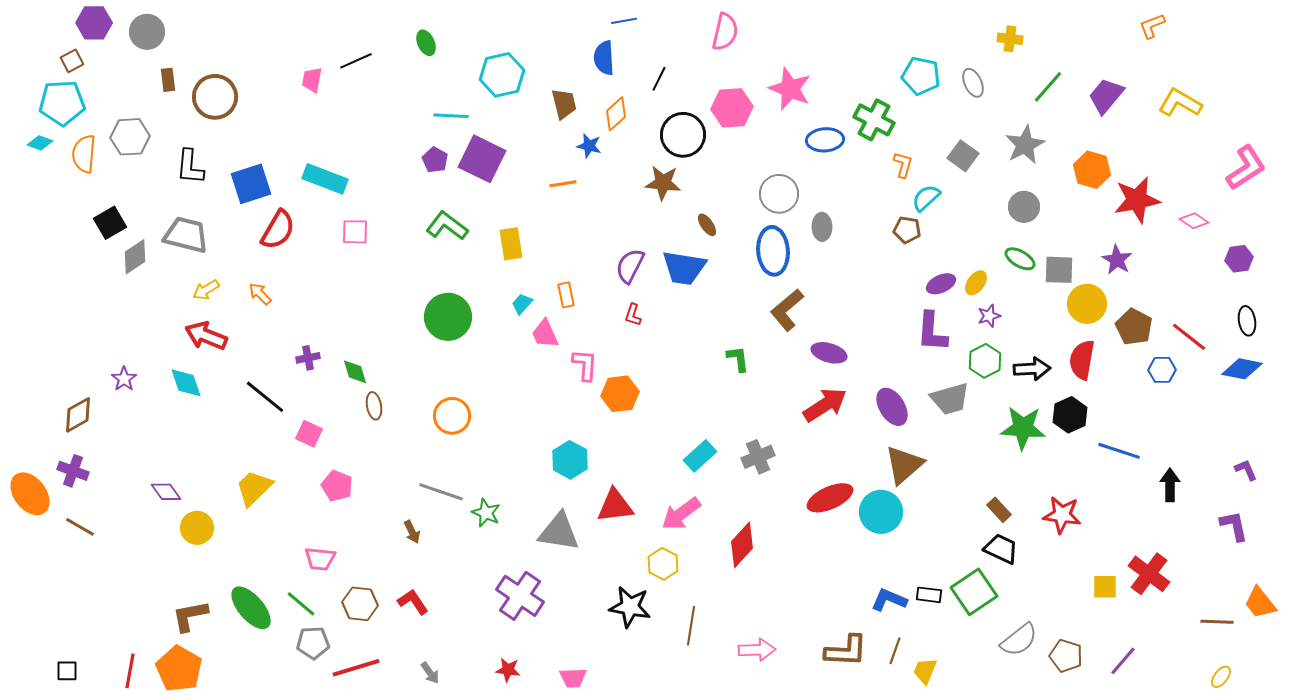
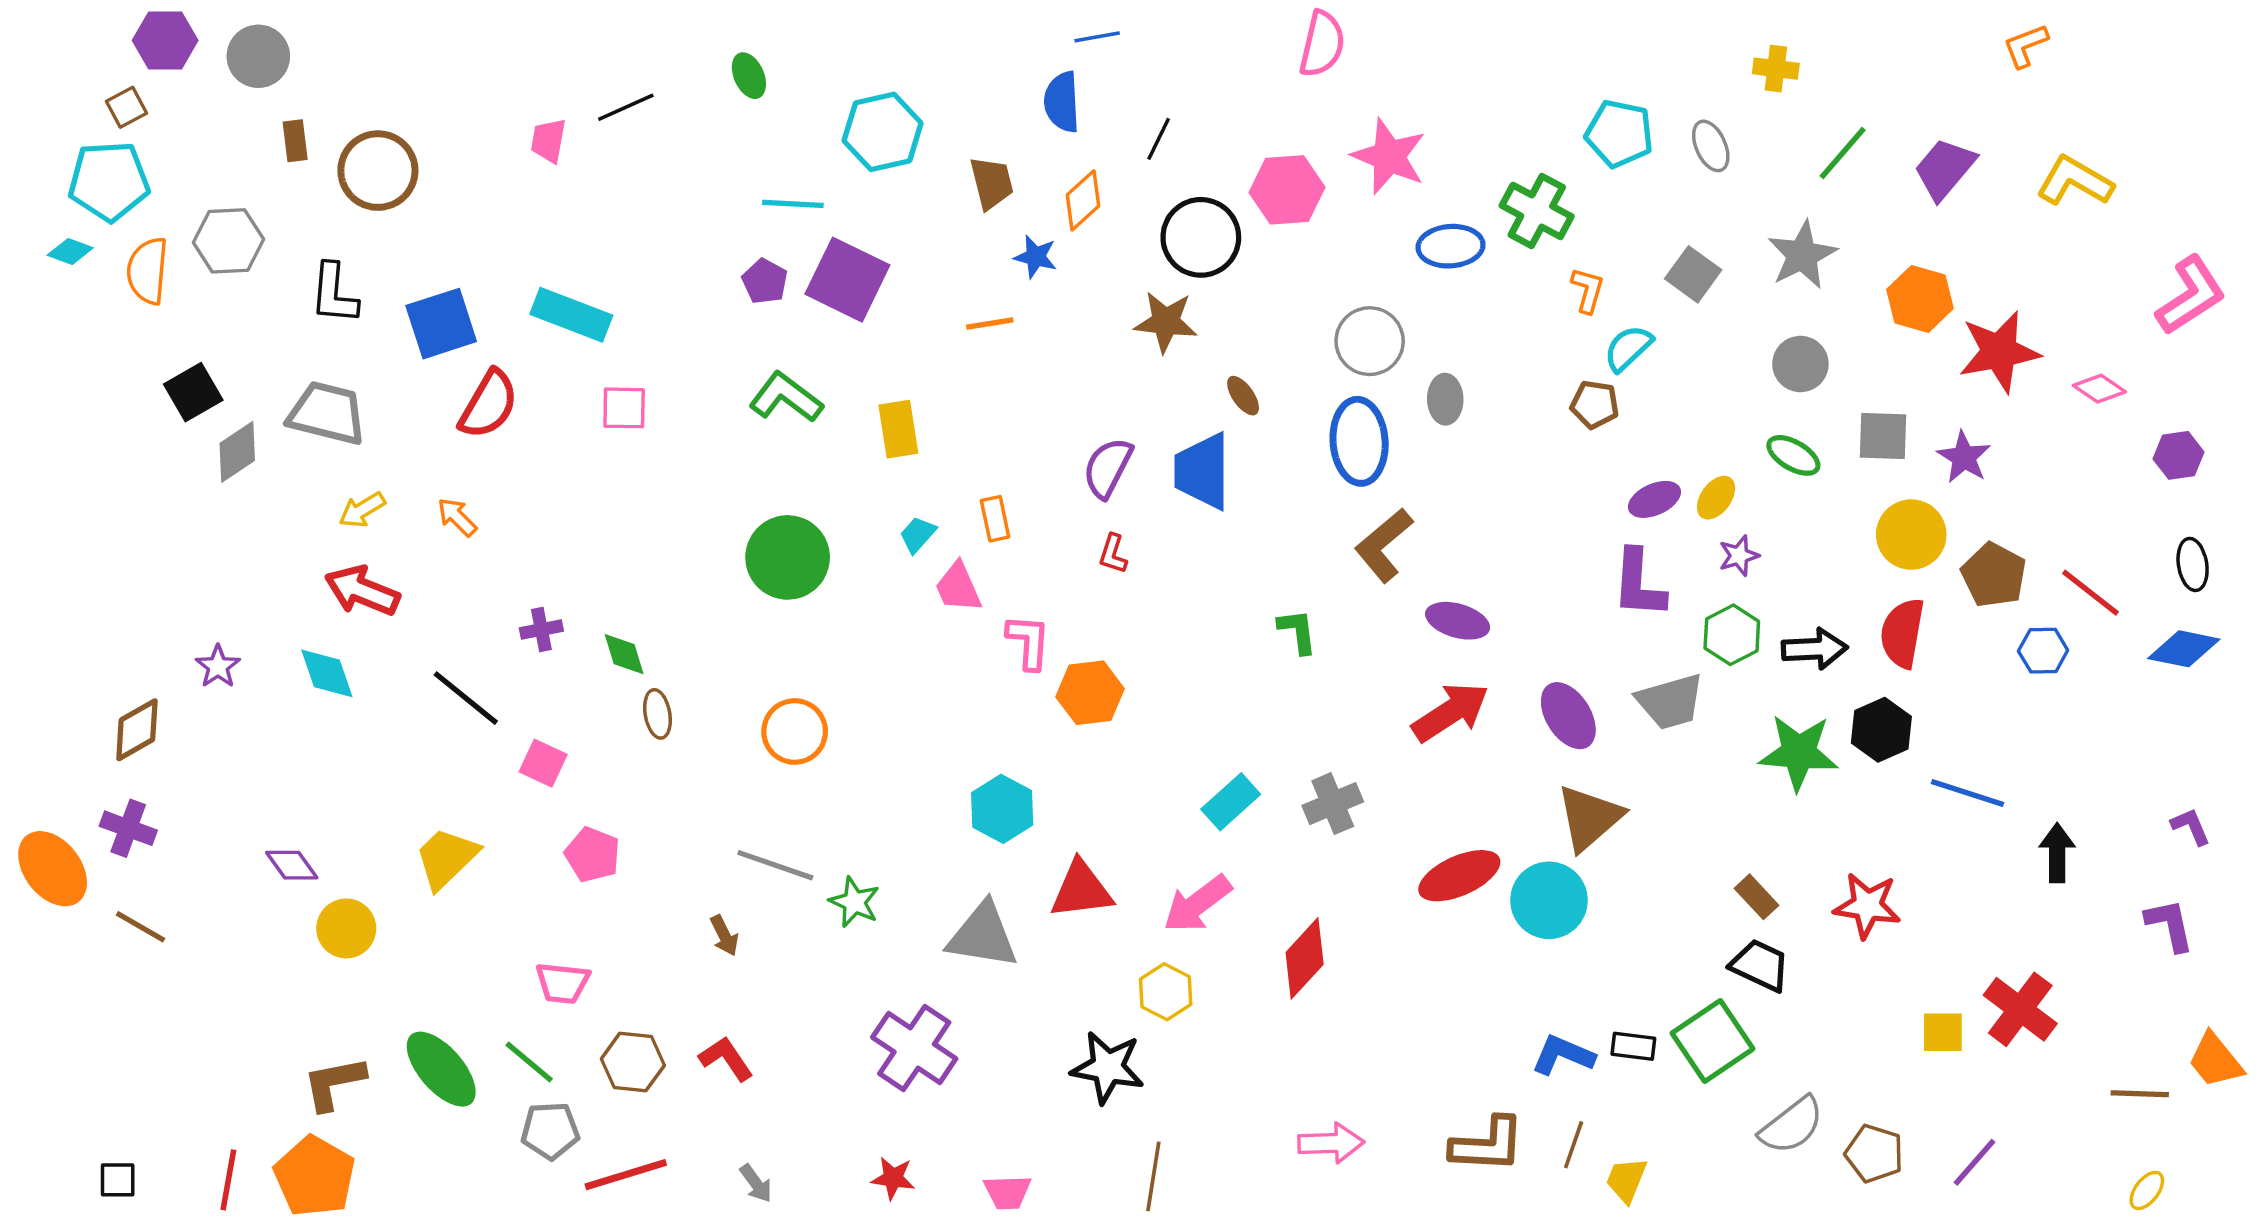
pink semicircle: (725, 32) -> (1322, 44), moved
blue trapezoid: (684, 268) -> (1203, 471), turned 81
gray square: (1059, 270) -> (1883, 436), moved
brown line: (691, 626) -> (1153, 1176), moved

